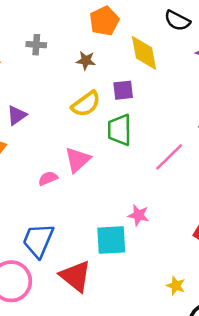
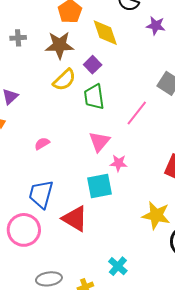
brown star: (86, 61) -> (60, 45), size x1.8
purple square: (123, 90) -> (93, 65), turned -30
pink triangle: (78, 160) -> (99, 142), moved
yellow star: (176, 286) -> (156, 215), size x1.8

